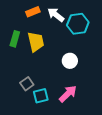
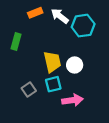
yellow trapezoid: (36, 42) -> (52, 62), moved
pink arrow: (68, 94) -> (72, 100), turned 36
cyan square: (41, 96) -> (53, 84), moved

